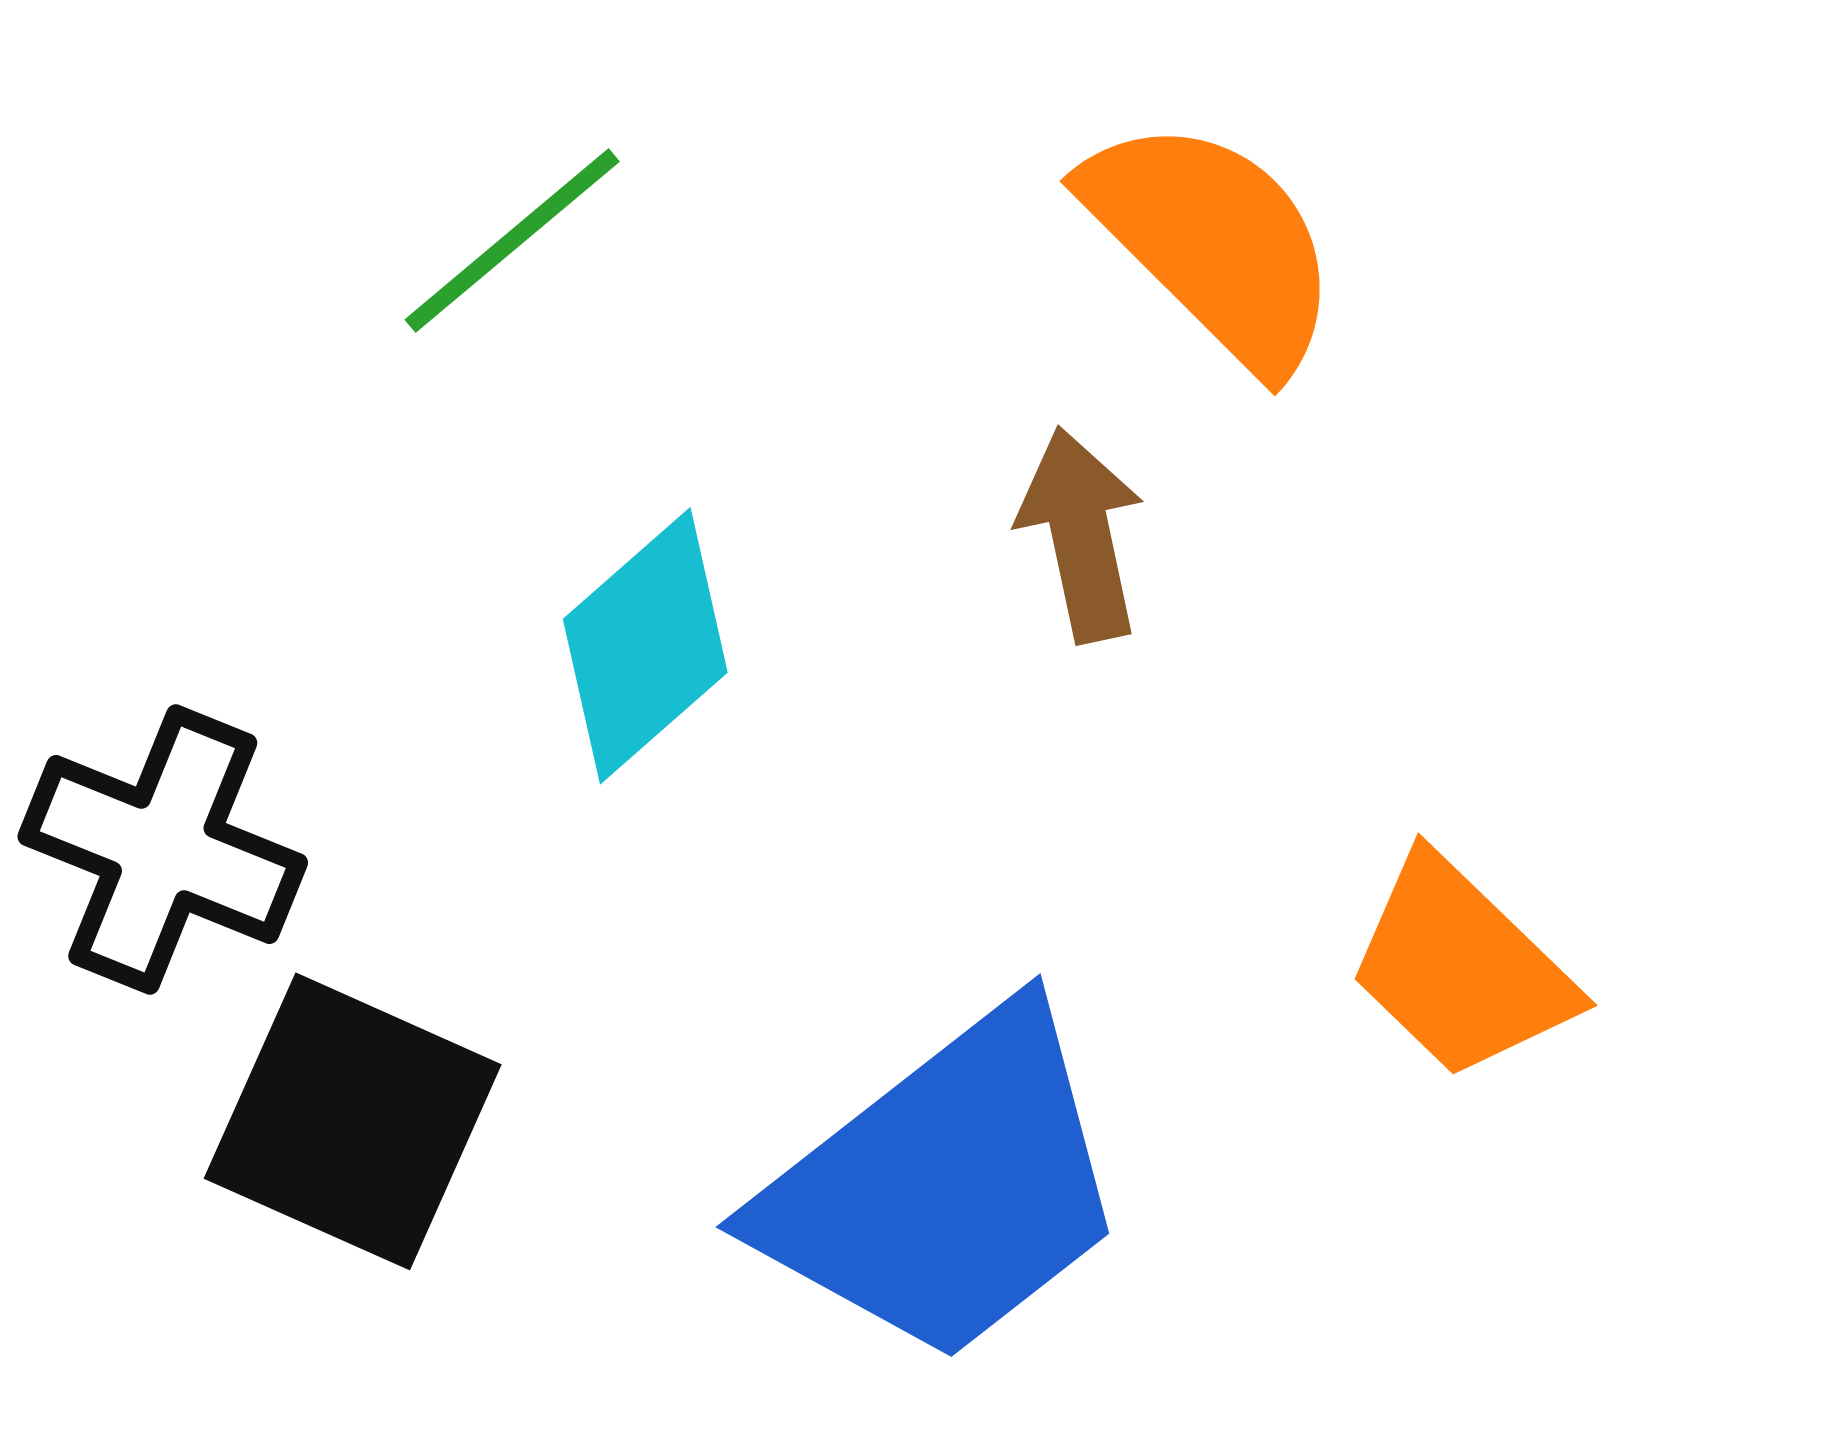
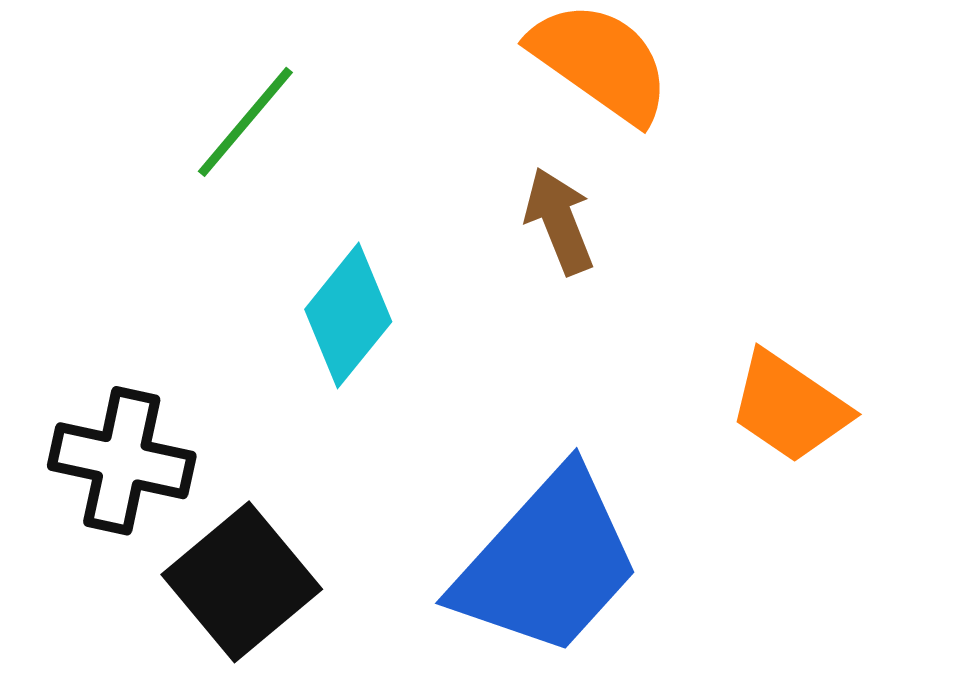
black square: (353, 1121) -> (242, 582), turned 36

